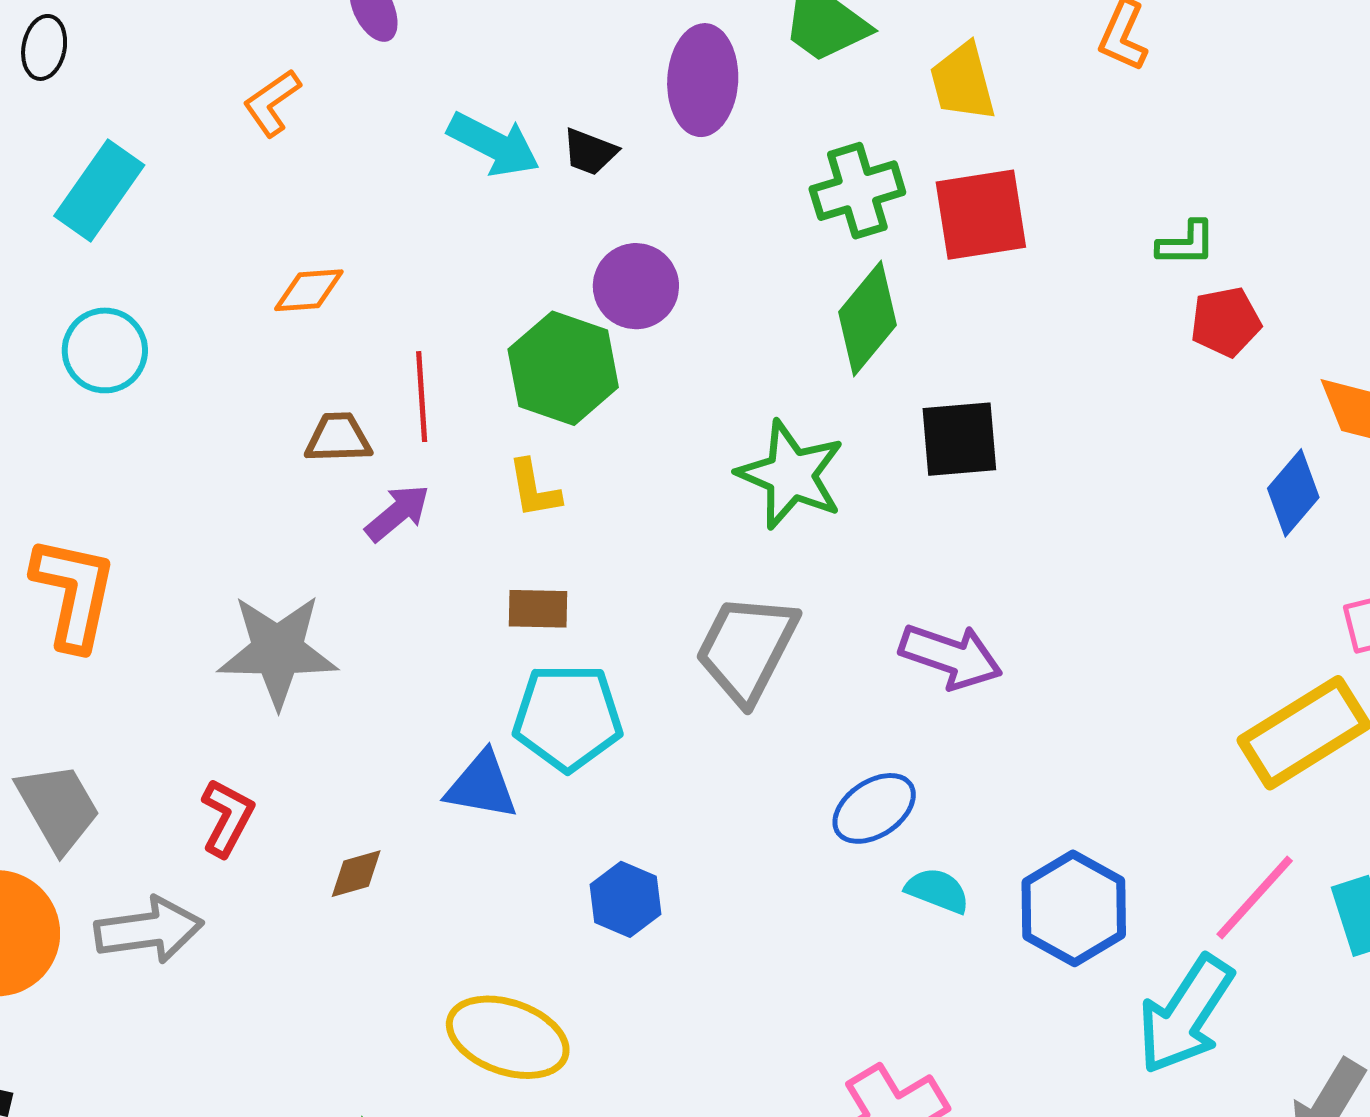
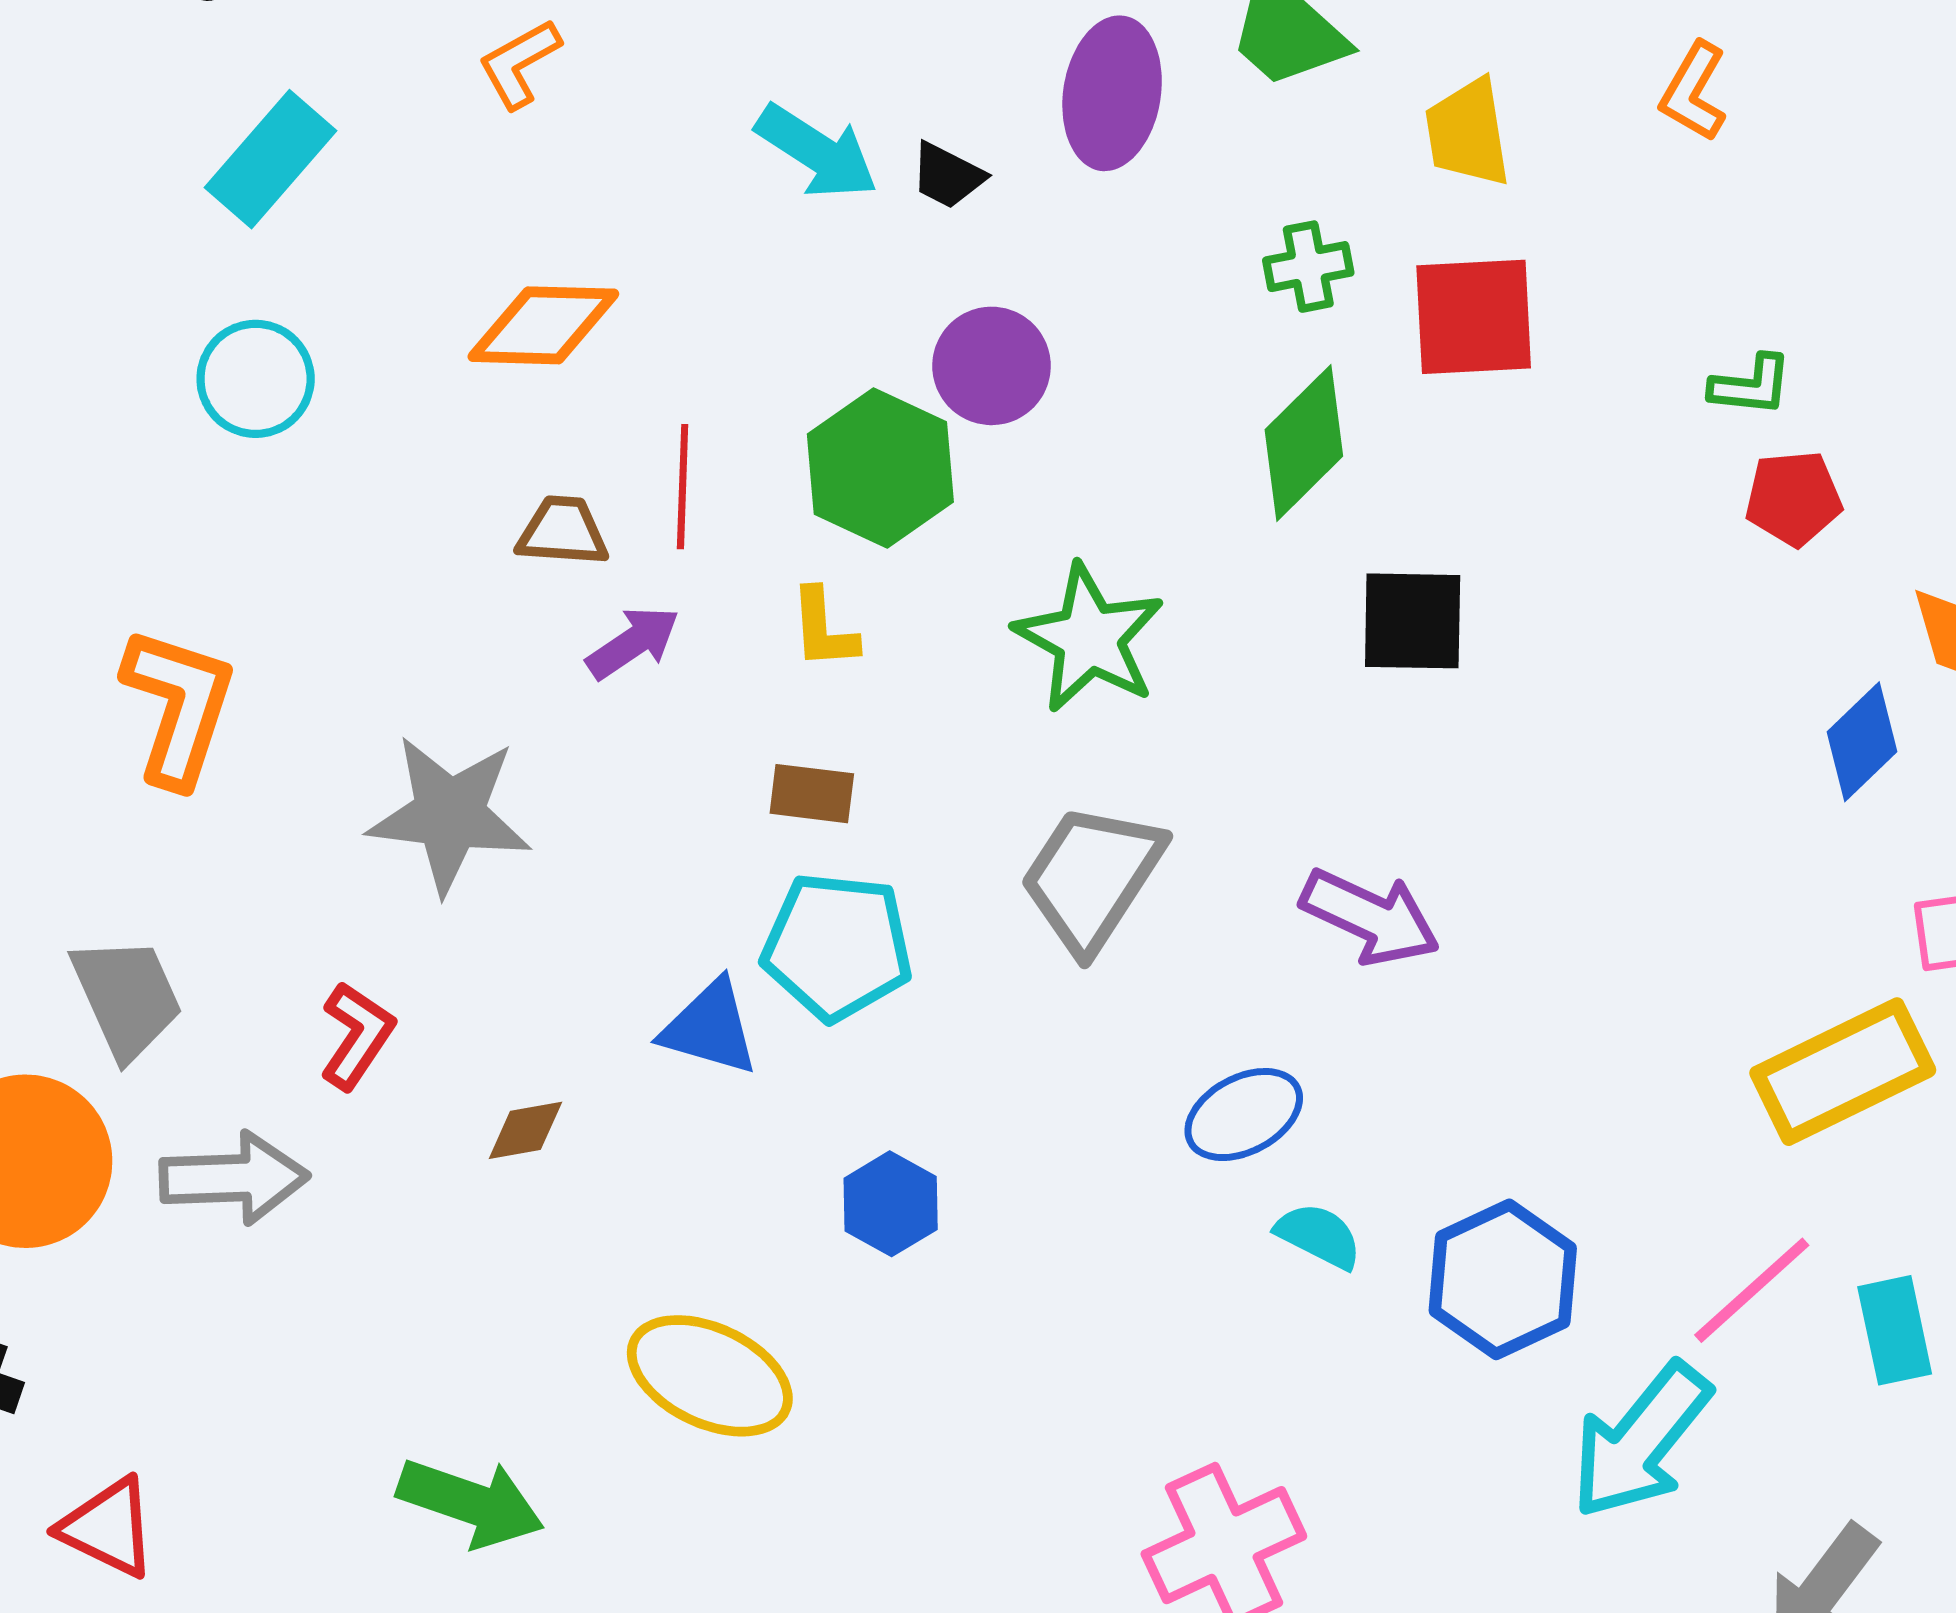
green cross: (857, 191) -> (1308, 267), size x0.7
orange diamond: (309, 290) -> (543, 325), size x1.5
green star: (791, 475) -> (1089, 638), moved

